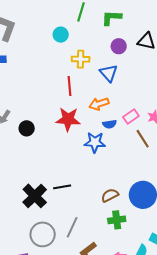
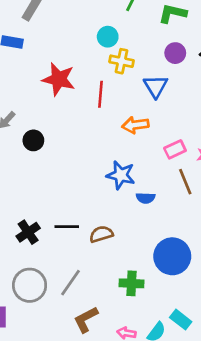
cyan circle: (61, 35) -> (108, 37), moved
red star: (68, 119) -> (59, 79), moved
blue semicircle: (109, 124) -> (146, 198), moved
brown semicircle: (110, 195) -> (101, 234), moved
black cross: (35, 196) -> (28, 232), size x0.7

